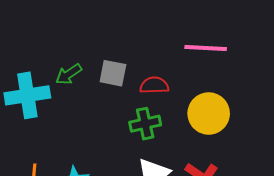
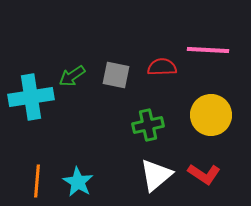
red semicircle: (154, 85) -> (162, 67), moved

